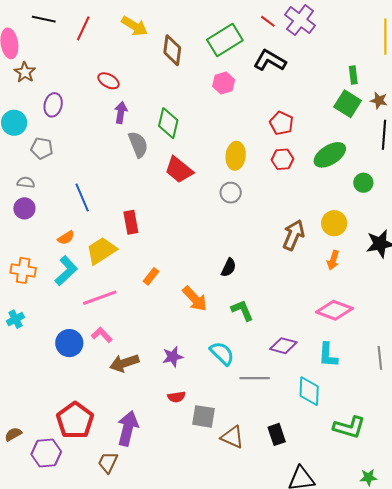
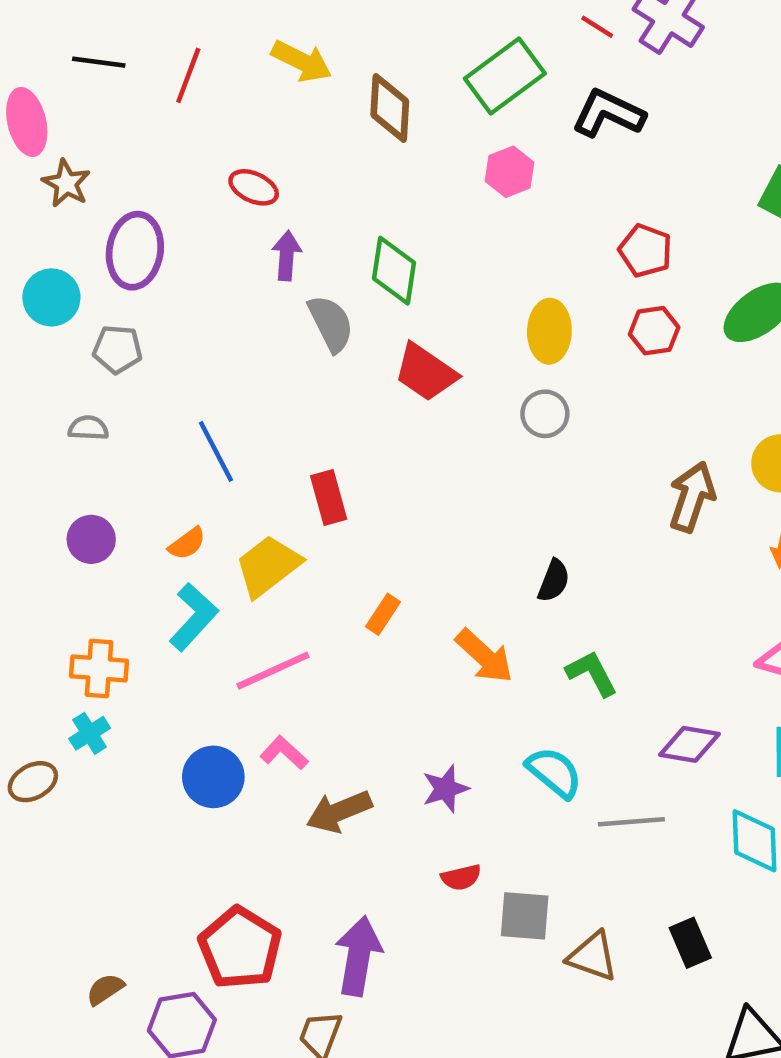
purple ellipse: (53, 105) -> (135, 251), size x1.4
purple circle: (24, 208) -> (91, 539), moved
orange cross: (23, 270) -> (99, 668), moved

